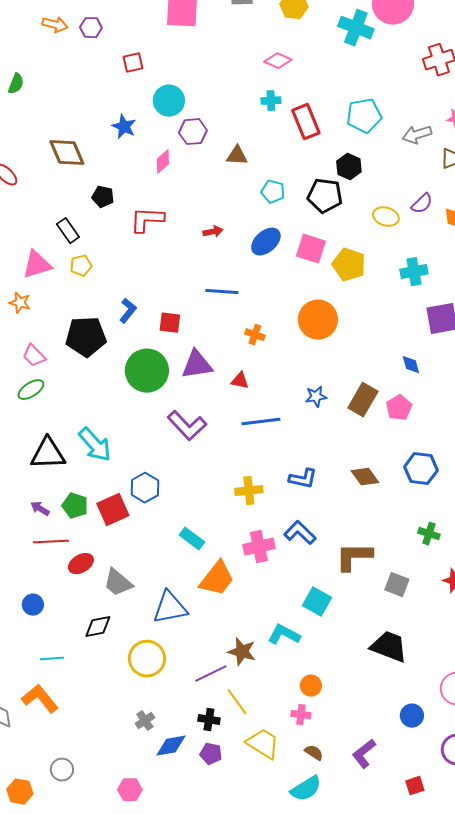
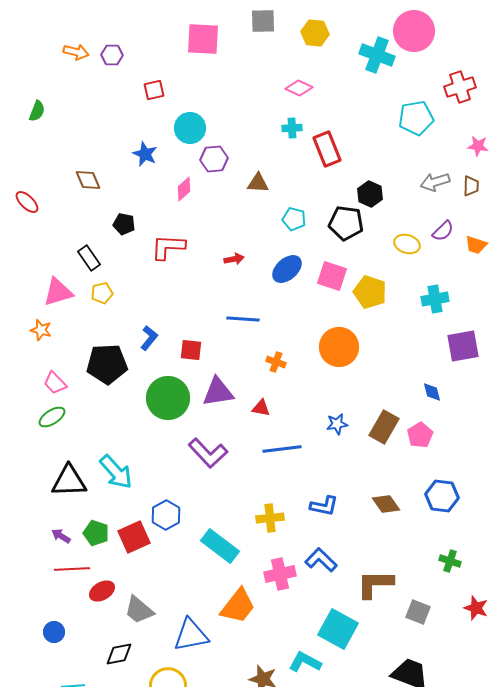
cyan pentagon: (364, 116) -> (416, 118), moved
gray arrow: (417, 135) -> (435, 182), moved
brown diamond: (67, 153) -> (88, 180), size x0.7
cyan rectangle: (192, 539) -> (220, 546), moved, size x1.5
cyan square: (317, 602) -> (338, 629), size x1.4

